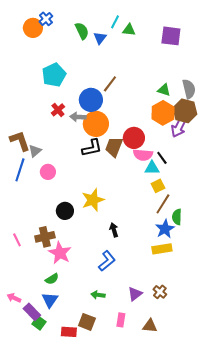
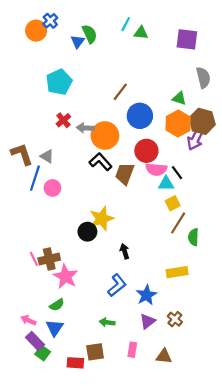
blue triangle: (100, 38) -> (78, 42), moved
gray semicircle: (189, 89) -> (203, 78), moved
blue circle: (91, 100) -> (140, 116), moved
brown trapezoid: (114, 147) -> (125, 174), moved
black L-shape: (92, 148) -> (101, 162), turned -120
gray triangle: (35, 151) -> (47, 156), moved, turned -48
blue line: (20, 170) -> (35, 178), moved
black circle: (65, 211) -> (87, 232), moved
blue star: (165, 229) -> (146, 295), moved
pink line: (17, 240) -> (34, 259), moved
pink arrow: (14, 298) -> (28, 320), moved
brown square: (87, 322) -> (95, 352), turned -30

